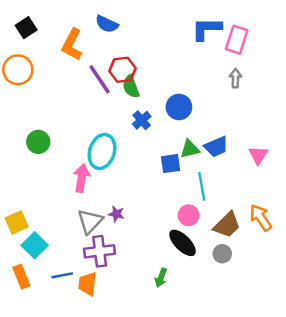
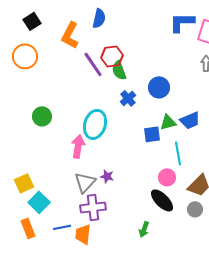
blue semicircle: (107, 24) -> (99, 18), turned -102

